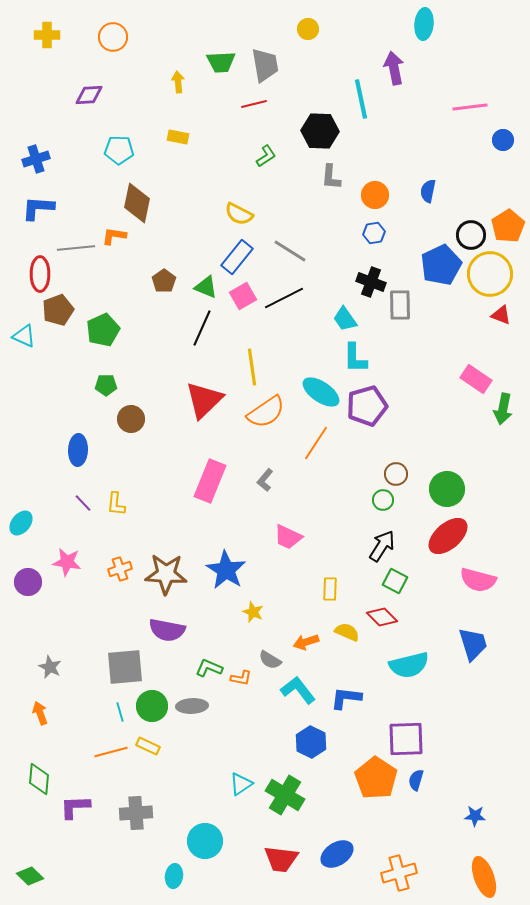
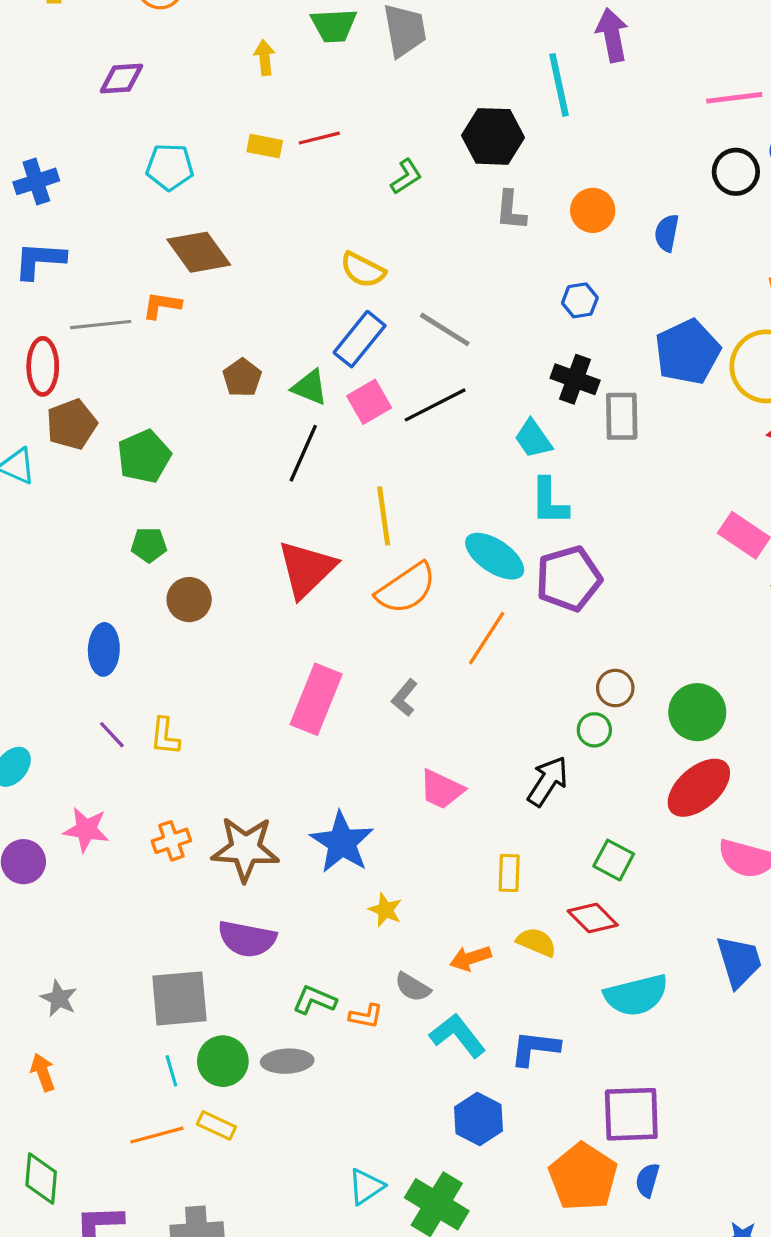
red line: (254, 104) -> (319, 138), moved
orange circle: (375, 195) -> (593, 210), moved
brown diamond: (137, 203) -> (199, 252), turned -48
black circle: (471, 235) -> (736, 172), moved
black arrow: (382, 546) -> (548, 781), moved

